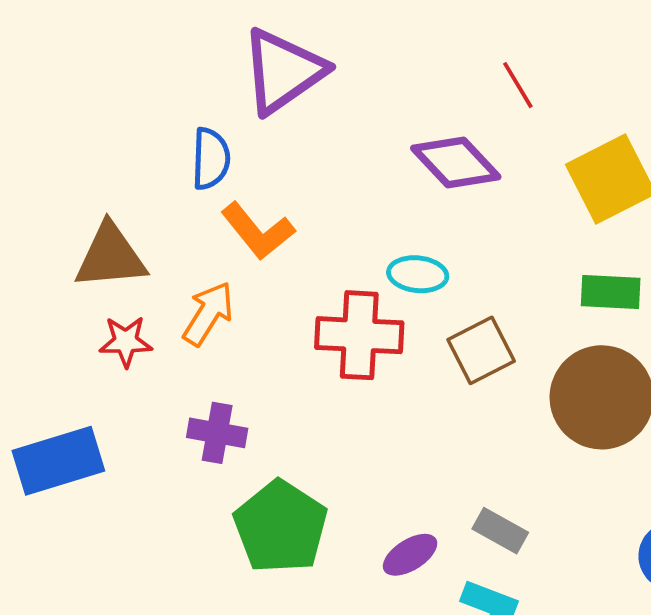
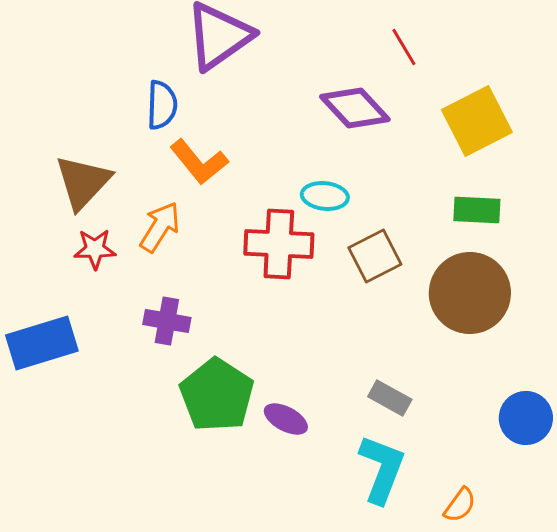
brown triangle: (110, 256) -> (83, 182), turned -42
purple ellipse: (410, 555) -> (286, 419), moved, turned 60

